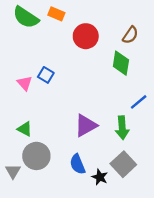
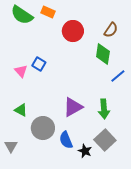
blue line: (139, 102) -> (118, 76), moved
gray circle: (36, 156) -> (43, 128), moved

